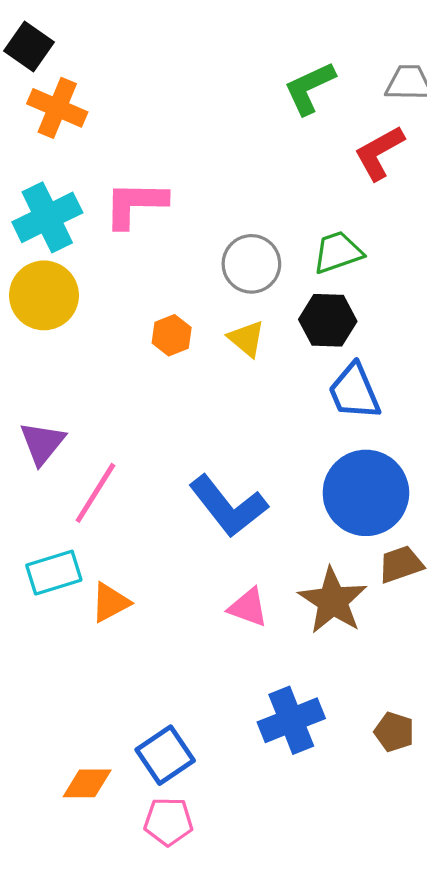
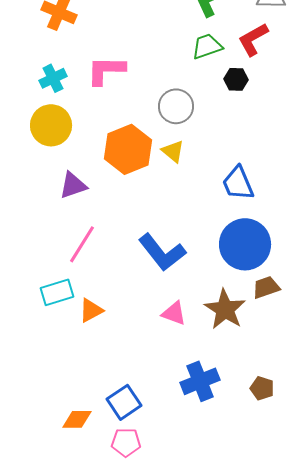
cyan cross: (47, 217) -> (53, 78), size x0.7
green trapezoid: (338, 252) -> (207, 46), moved
black hexagon: (328, 320) -> (236, 79), moved, size x0.7
orange hexagon: (172, 335) -> (128, 149), size x2.0
purple triangle: (42, 443) -> (73, 185), moved, turned 32

